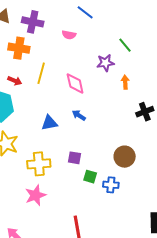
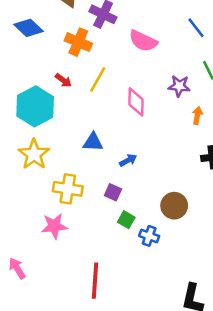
blue line: (85, 12) -> (196, 28), moved
pink semicircle: (69, 35) -> (143, 41), size x1.6
blue arrow: (79, 115) -> (128, 160), moved, turned 104

